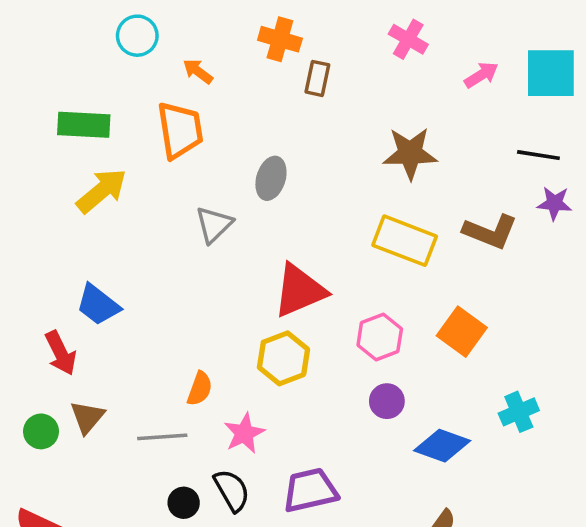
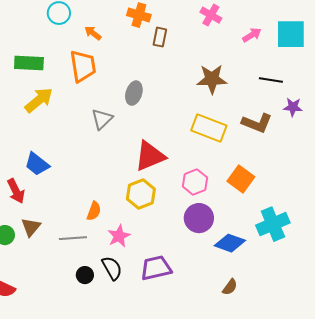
black line: (538, 155) -> (271, 80), moved
purple circle: (387, 401) -> (199, 218), size x1.5
cyan cross: (519, 412) -> (273, 224), size x1.5

